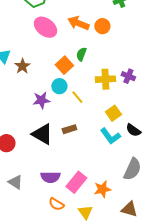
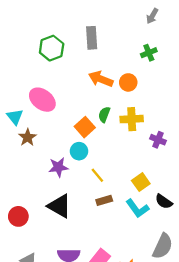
pink ellipse: (45, 27) -> (42, 100), moved
brown star: (22, 66) -> (27, 137), moved
yellow cross: (105, 79) -> (132, 119), moved
yellow line: (77, 97) -> (97, 175), moved
brown rectangle: (69, 129) -> (104, 200), moved

